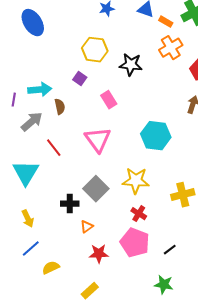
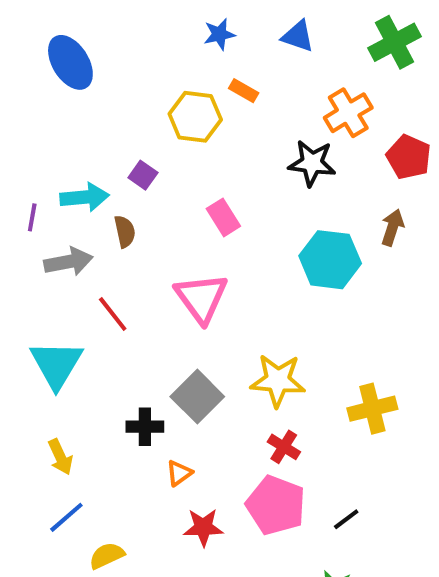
orange rectangle: (166, 22) -> (244, 91), moved
black star: (131, 65) -> (312, 163), moved
purple square: (80, 79) -> (143, 175), moved
gray arrow: (32, 122) -> (68, 262), turned 30
cyan hexagon: (156, 136) -> (330, 260), moved

